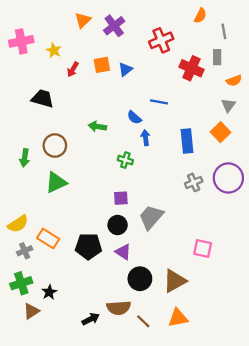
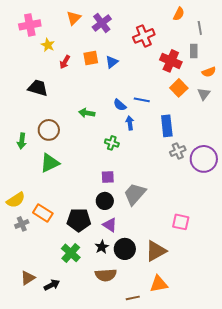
pink cross: (21, 41) -> (30, 25), moved
blue line: (159, 102) -> (142, 100), moved
orange square: (221, 132) -> (179, 88), moved
gray cross: (194, 182) -> (178, 151), moved
green cross: (21, 283) -> (71, 253), moved, turned -30
black star: (49, 292) -> (102, 247), moved
black arrow: (91, 319) -> (52, 285), moved
brown line: (143, 321) -> (133, 298), moved, turned -56

